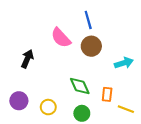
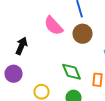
purple circle: (19, 101) -> (14, 74), moved

